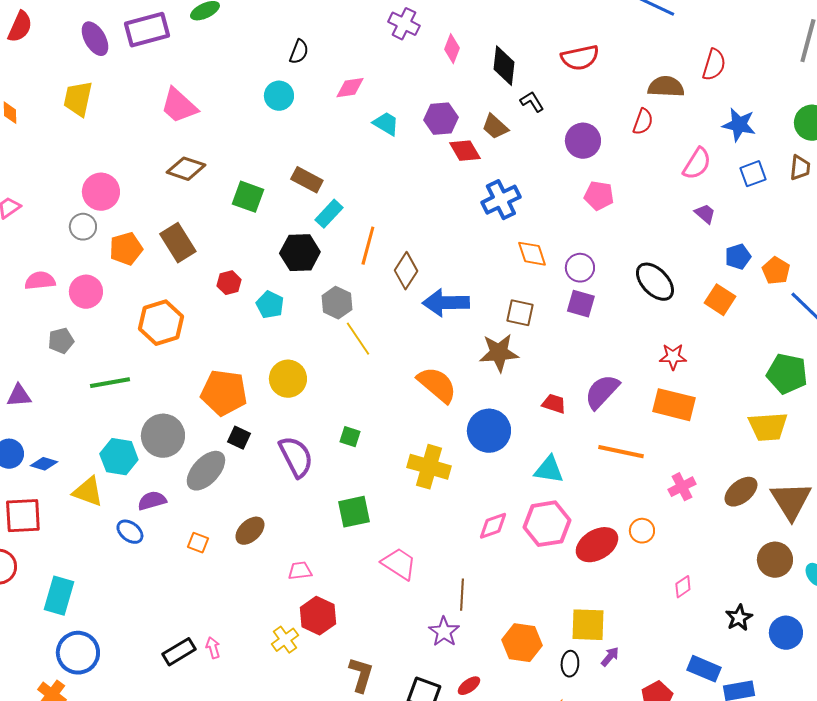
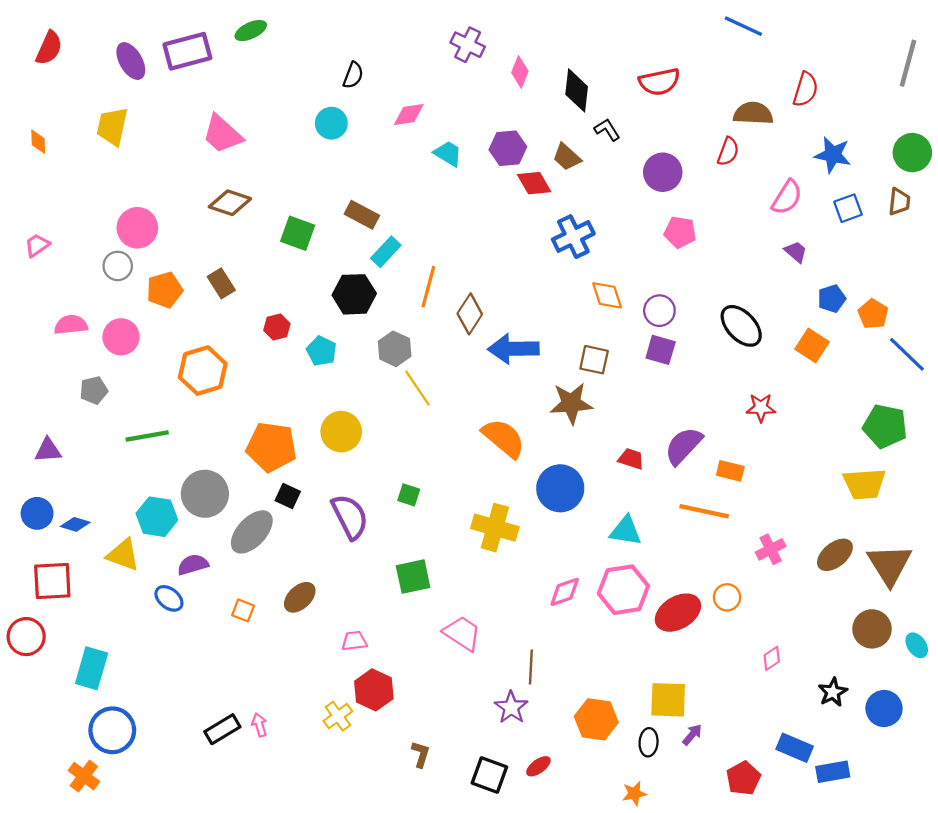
brown rectangle: (178, 243) -> (221, 283), size x0.7
orange rectangle: (674, 405) -> (730, 471), moved, size x0.6
brown L-shape: (361, 675) -> (421, 754), size x0.7

